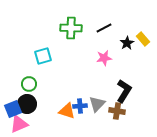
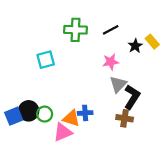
green circle: (29, 84) -> (45, 114), moved
gray triangle: (97, 104) -> (118, 84), moved
pink triangle: (19, 124) -> (63, 132), moved

